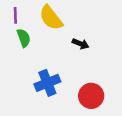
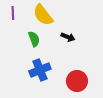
green semicircle: (24, 38) -> (34, 39), moved

